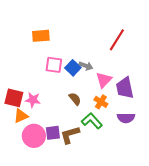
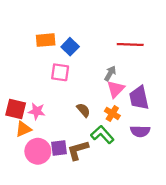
red line: (117, 40) -> (130, 44), turned 60
gray arrow: (86, 66) -> (110, 73), moved, turned -80
blue square: (73, 68) -> (70, 47), moved

